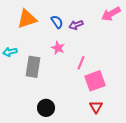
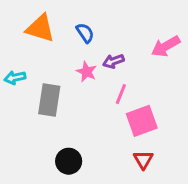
pink arrow: (111, 14) -> (166, 46), moved
orange triangle: (27, 19) -> (40, 28), turned 35
purple arrow: (76, 25) -> (113, 61), moved

